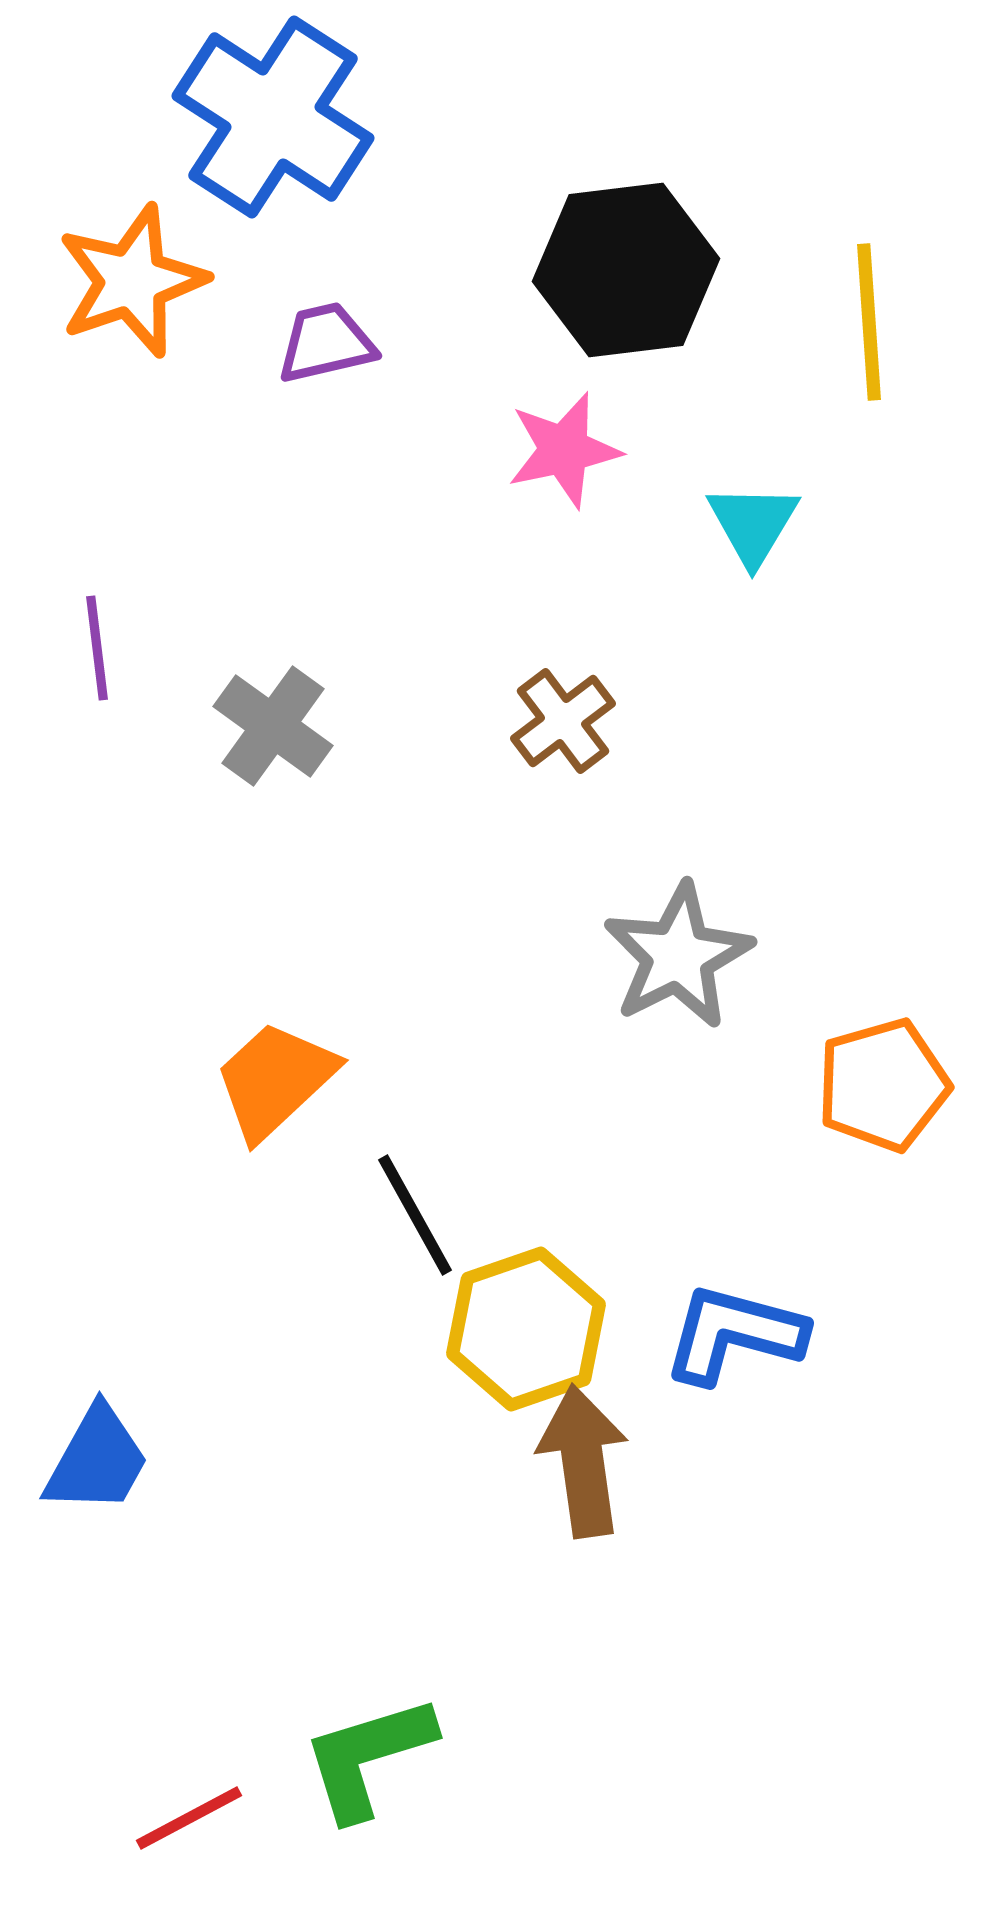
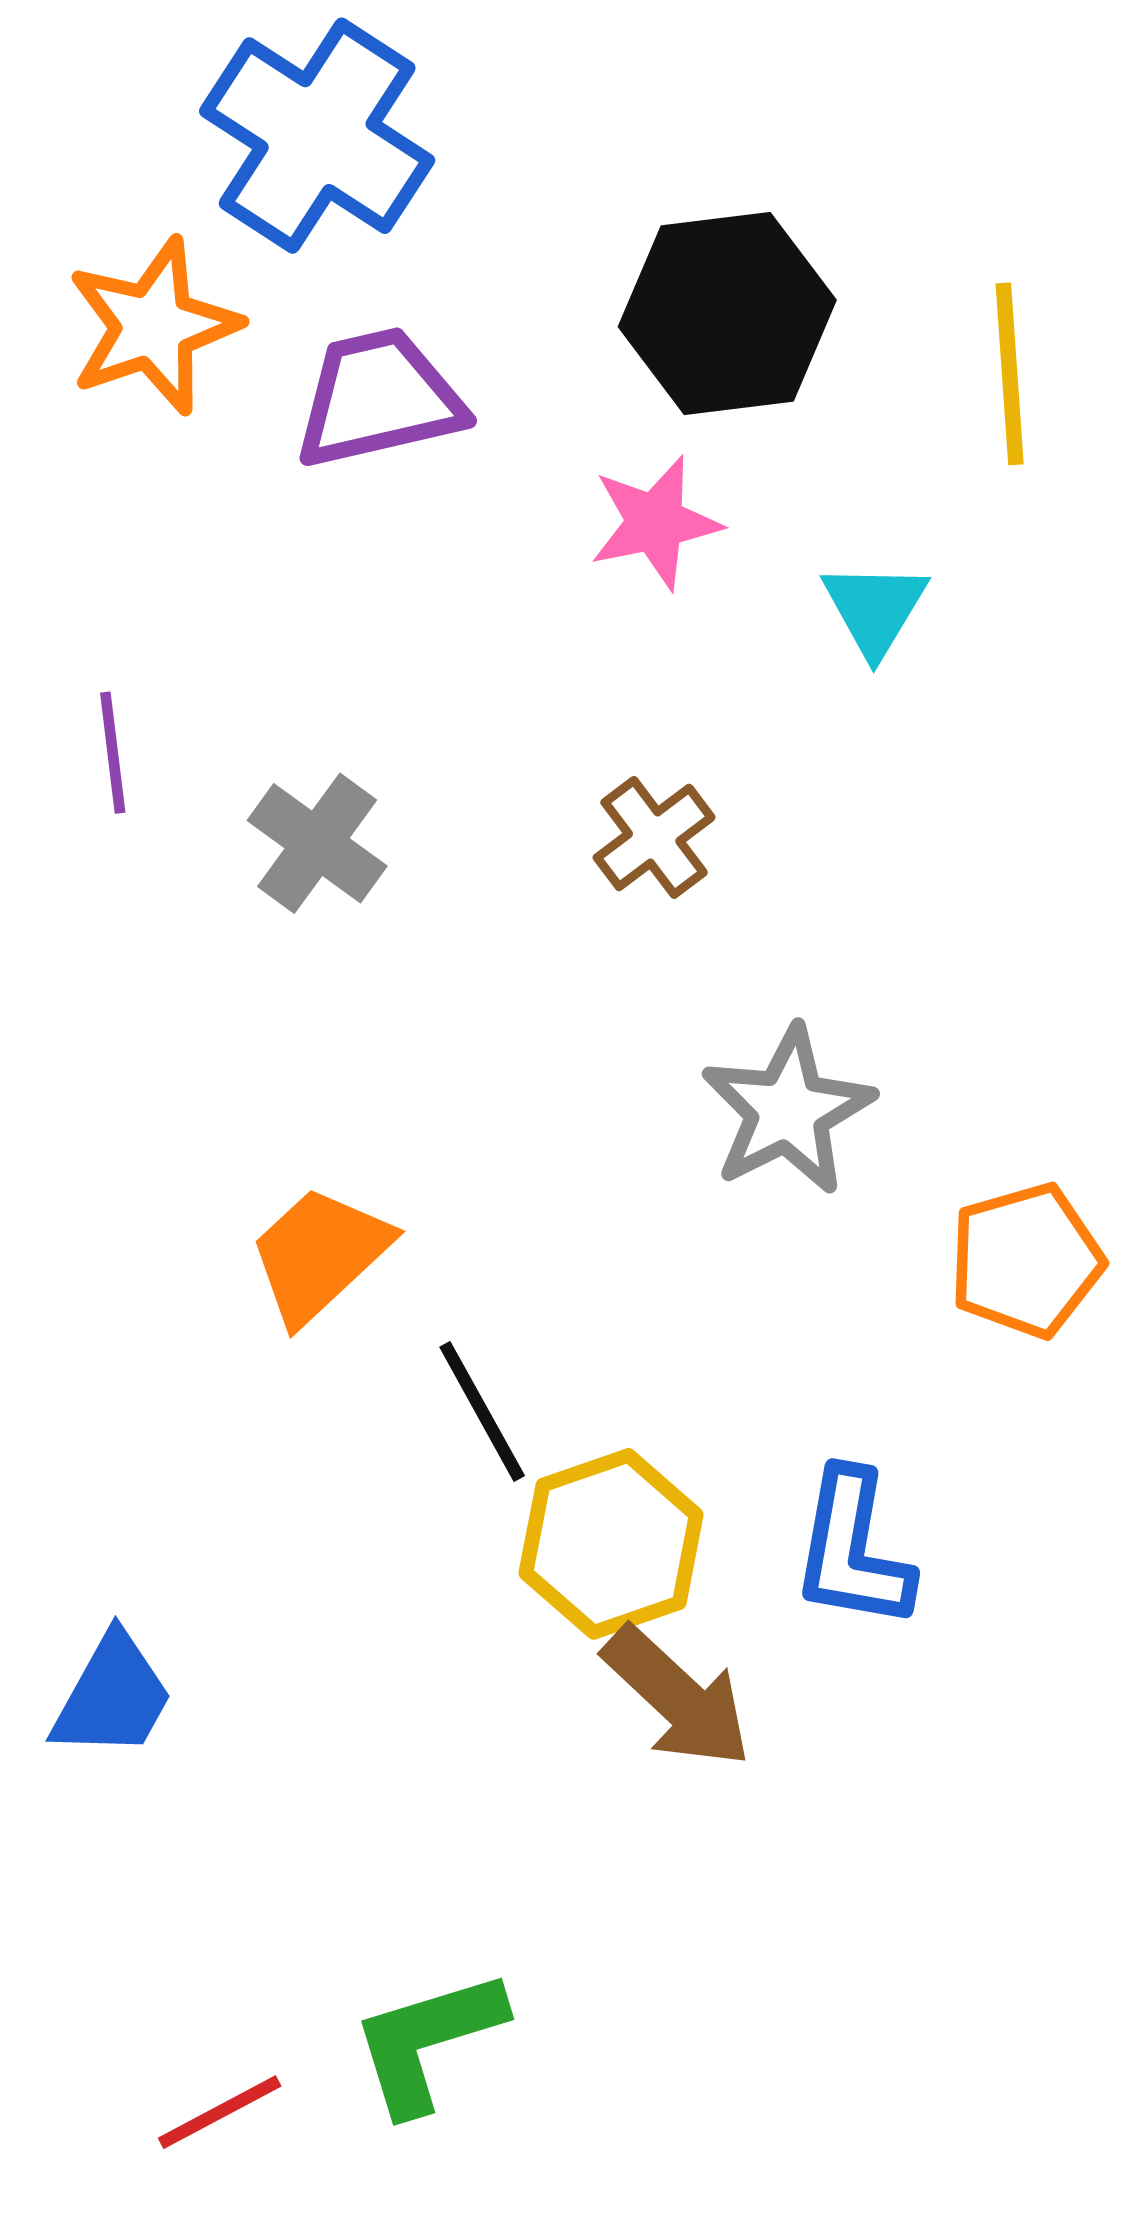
purple trapezoid: (326, 343) -> (379, 398), size x1.5
blue L-shape: (734, 1334) -> (853, 1550), turned -95
brown arrow: (583, 1461) -> (677, 1697), turned 141

